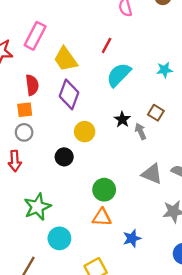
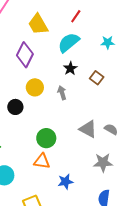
red line: (107, 45) -> (76, 16), moved
yellow trapezoid: (66, 59) -> (38, 24), moved
black star: (122, 119) -> (70, 68), moved
gray arrow: (140, 131) -> (62, 93), moved

